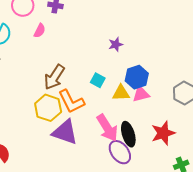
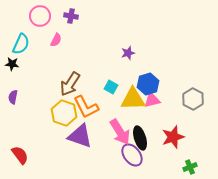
yellow triangle: (121, 93) -> (133, 99), size x1.5

